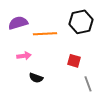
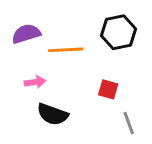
black semicircle: (36, 78) -> (53, 114), size x1.5

